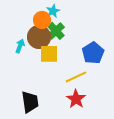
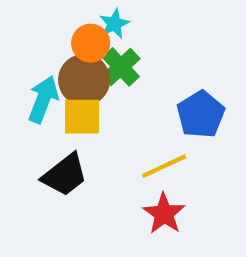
cyan arrow: (20, 46) -> (43, 99), size x1.5
yellow square: (49, 54) -> (82, 117), moved
black trapezoid: (30, 102) -> (65, 175), moved, turned 60

